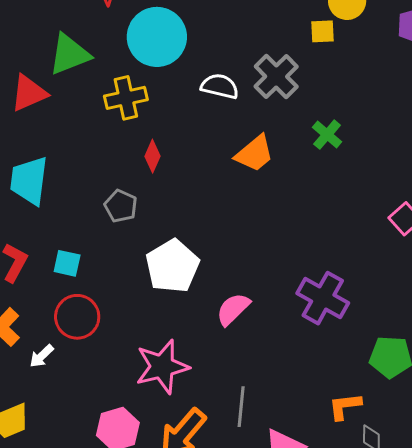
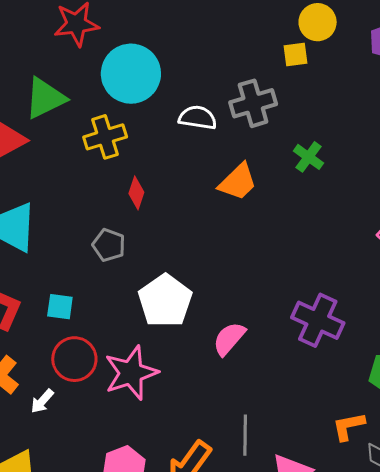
gray cross: (276, 76) -> (253, 103), turned 33
pink star: (162, 367) -> (131, 373), moved

